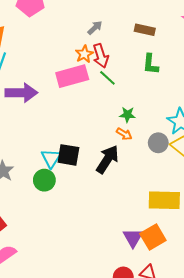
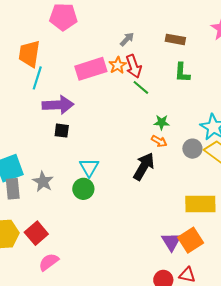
pink rectangle: (72, 76) -> (91, 69), moved
black square: (68, 155) -> (62, 131), moved, size x0.7

